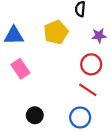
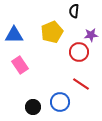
red circle: (91, 64) -> (79, 52), moved
blue circle: (80, 117) -> (60, 102), moved

